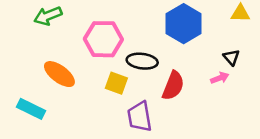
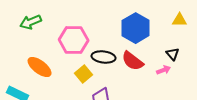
yellow square: (116, 83) -> (84, 74), turned 30
red semicircle: (173, 86) -> (133, 61), moved, turned 105

